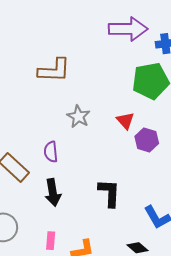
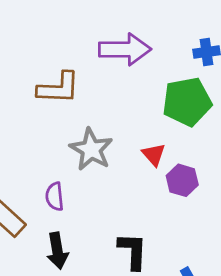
purple arrow: (128, 29) -> (125, 49), moved
gray star: (78, 116) -> (91, 149), size x1.4

